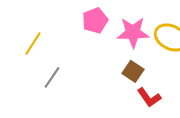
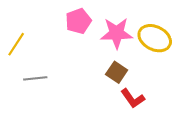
gray line: (52, 77) -> (35, 78), turned 50

